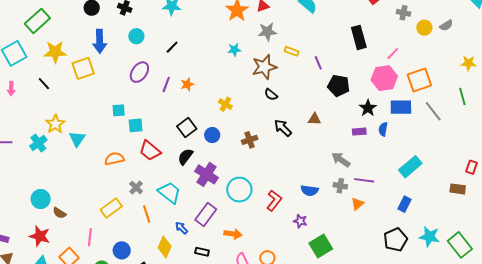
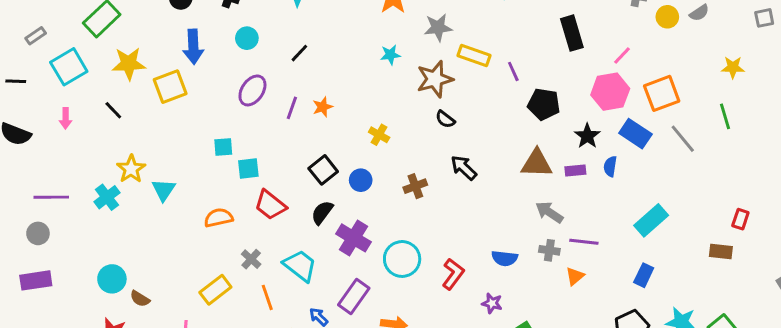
yellow rectangle: (292, 51) -> (474, 55), size x1.5
blue rectangle: (401, 107) -> (635, 134), turned 35
brown triangle: (314, 119) -> (537, 163), moved, size x1.6

